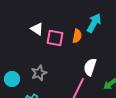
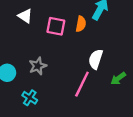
white triangle: (37, 29) -> (25, 16), moved

